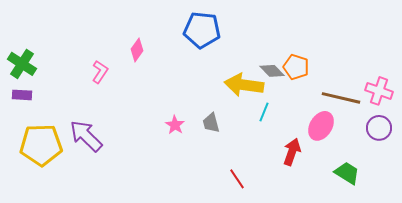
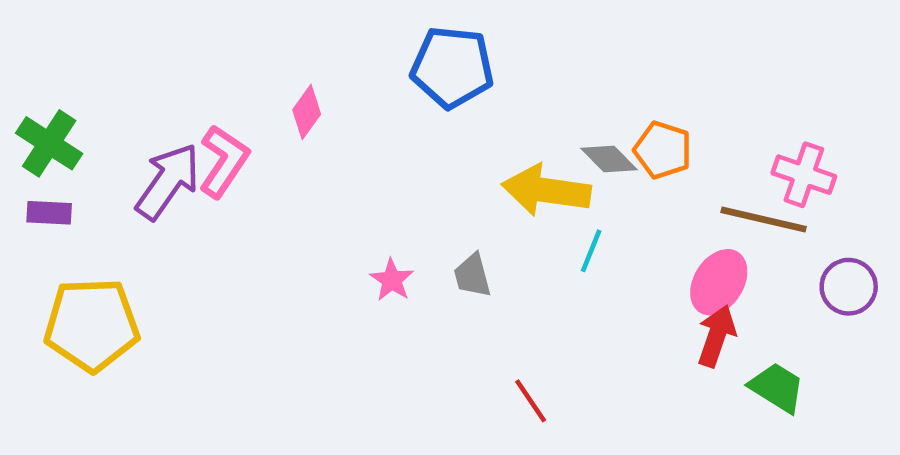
pink L-shape: (100, 72) -> (224, 161), size x1.4
pink cross: (379, 91) -> (804, 175), moved
purple arrow: (86, 136) -> (168, 181), moved, turned 81
red arrow: (292, 152) -> (717, 336), moved

